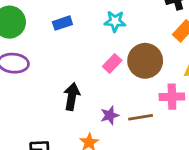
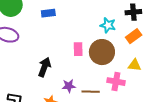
cyan star: (115, 21) -> (108, 25), moved
pink rectangle: (112, 63) -> (78, 49), turned -56

